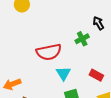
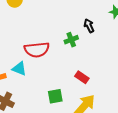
cyan triangle: (63, 73) -> (19, 69), moved, turned -42

